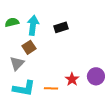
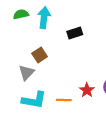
green semicircle: (12, 22) -> (21, 14), moved
cyan arrow: (33, 25) -> (44, 18), moved

